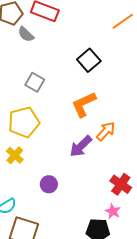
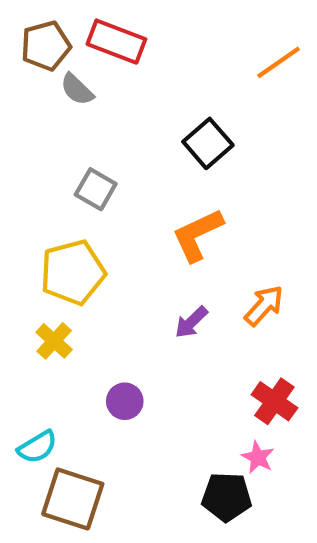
orange arrow: (106, 131) -> (264, 306), moved
purple arrow: (81, 146) -> (191, 322), size x0.7

